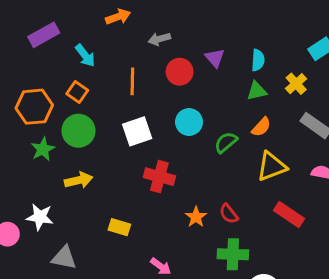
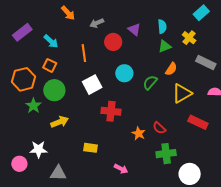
orange arrow: (118, 17) -> (68, 13), turned 77

